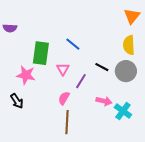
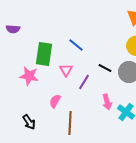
pink semicircle: (64, 98) -> (55, 101), moved
black arrow: (17, 101) -> (29, 122), moved
pink arrow: (104, 101) -> (107, 102), turned 63

